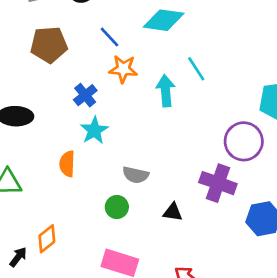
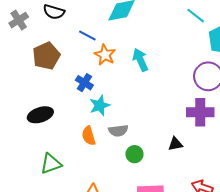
orange star: (123, 69) -> (105, 55), turned -30
cyan line: (196, 69) -> (196, 16), moved
cyan star: (94, 130) -> (100, 105), turned 30
gray semicircle: (136, 175) -> (118, 131), moved

